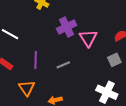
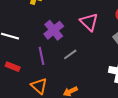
purple cross: (67, 27) -> (54, 30), moved

